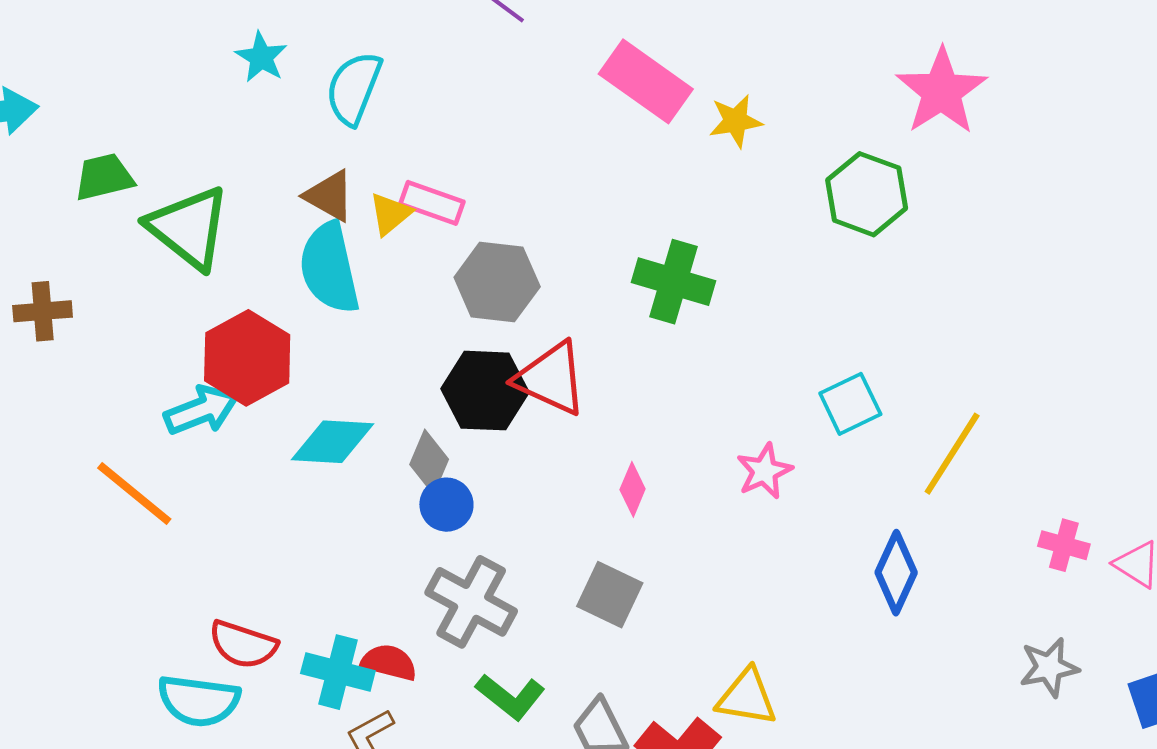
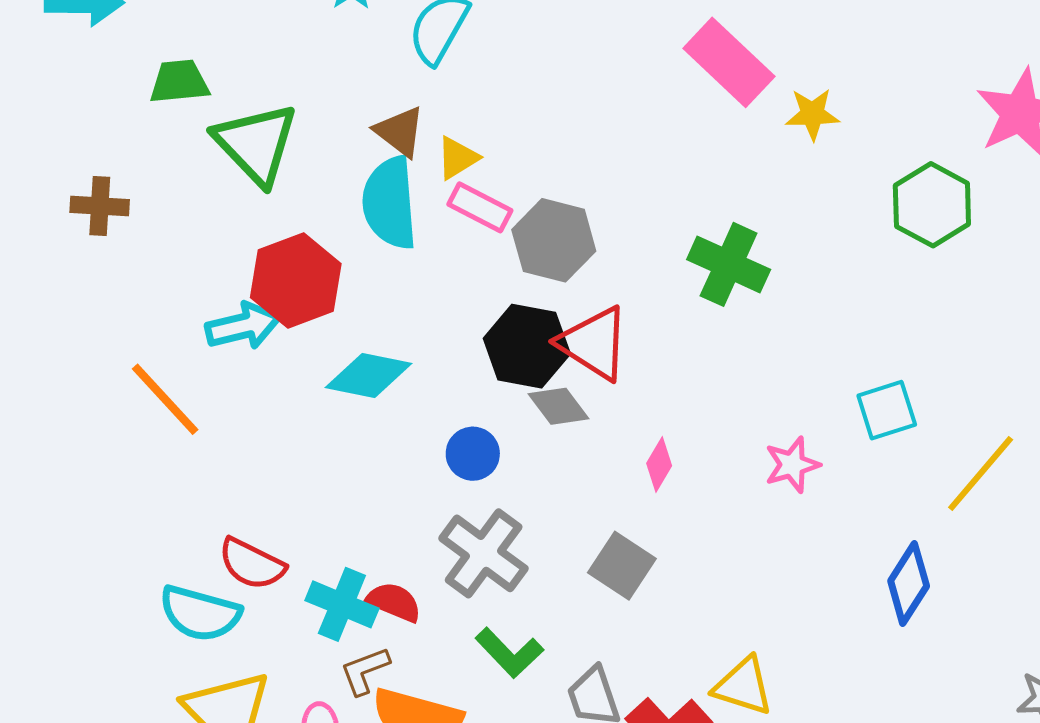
pink rectangle: (432, 203) -> (480, 207), moved
gray diamond: (429, 462) -> (558, 406), moved, turned -68

